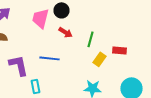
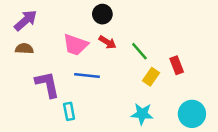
pink trapezoid: (40, 18) -> (76, 45), moved, turned -85
green line: (90, 39) -> (139, 51), turned -56
red rectangle: (120, 50) -> (177, 65), turned 64

